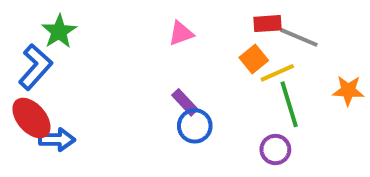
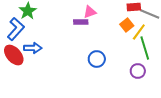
yellow line: (277, 73) -> (139, 32), turned -30
purple rectangle: (185, 102) -> (81, 22), moved, turned -48
blue arrow: (57, 140) -> (33, 48), moved

